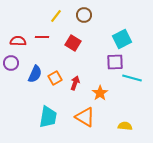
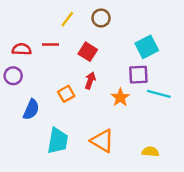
blue semicircle: (35, 74) -> (31, 109), moved
red arrow: (75, 83) -> (90, 81), moved
orange star: (100, 93) -> (120, 97), moved

